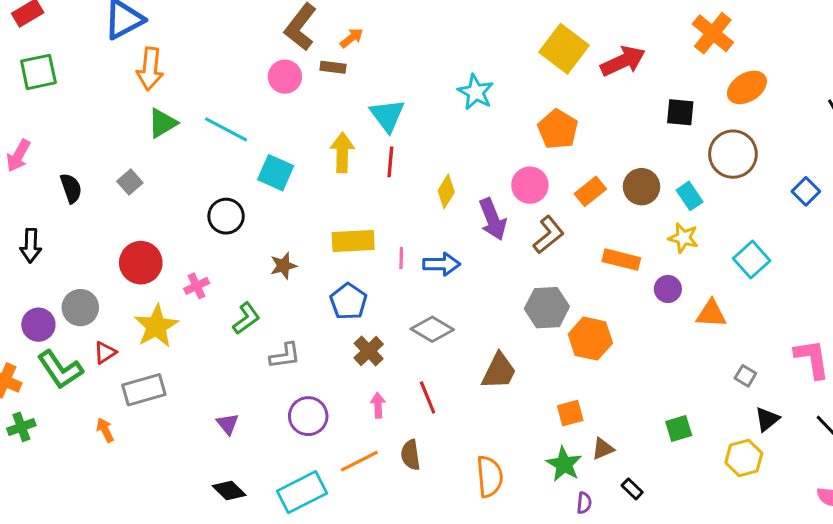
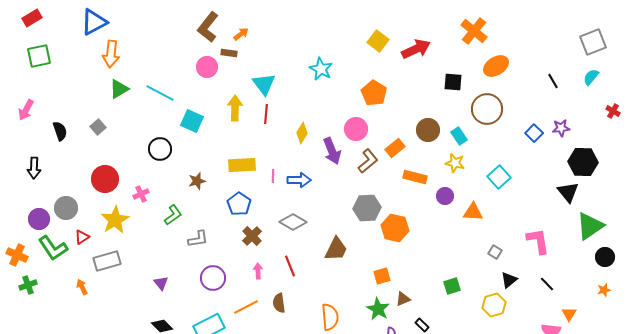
yellow square: (564, 49) -> (378, 41), size x0.7
pink circle: (285, 77) -> (207, 67), moved
orange rectangle: (590, 191) -> (395, 148), moved

